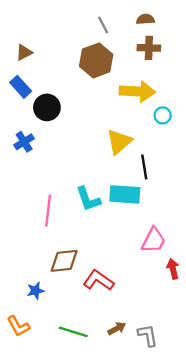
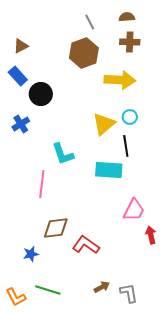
cyan circle: (163, 115) -> (130, 117), moved
cyan L-shape: (88, 199) -> (63, 154), moved
orange L-shape: (18, 326) -> (16, 297), moved
green line: (73, 332) -> (48, 290), moved

